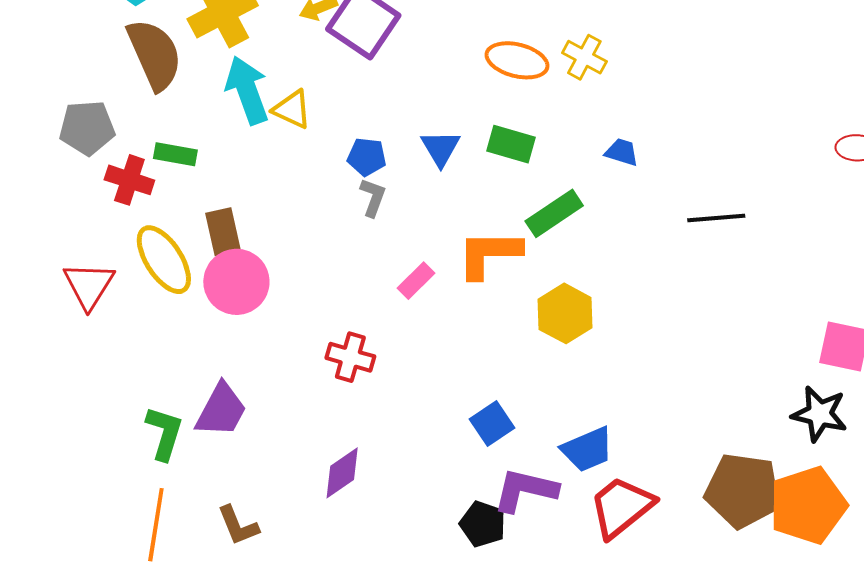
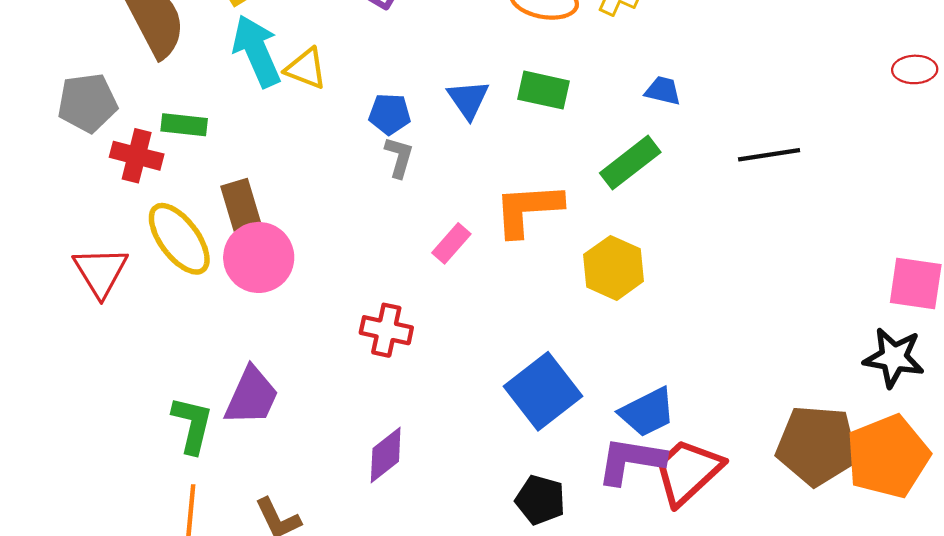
green rectangle: (554, 213) -> (630, 163), moved
blue square: (492, 423) -> (543, 391), size x1.6
purple L-shape: (525, 490) -> (631, 461), moved

